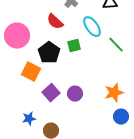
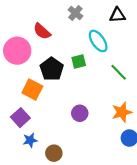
red semicircle: (55, 22) -> (42, 31), moved
green line: (116, 45) -> (119, 72), moved
purple square: (51, 93) -> (20, 118), moved

